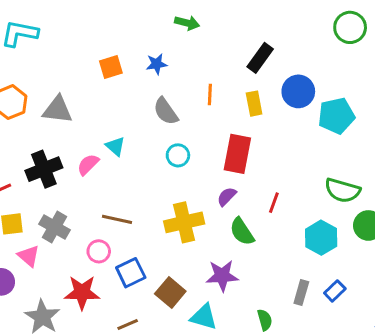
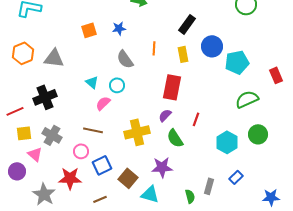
cyan circle: (178, 155) -> (117, 85), moved
pink semicircle: (88, 165) -> (103, 103), moved
green semicircle: (342, 190) -> (247, 99), moved, turned 140
gray rectangle: (301, 292) -> (209, 186), moved

